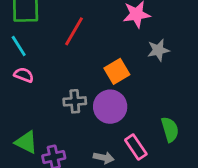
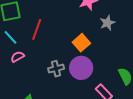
red line: (74, 31) -> (37, 29), moved
pink semicircle: (24, 75) -> (18, 57), turned -40

